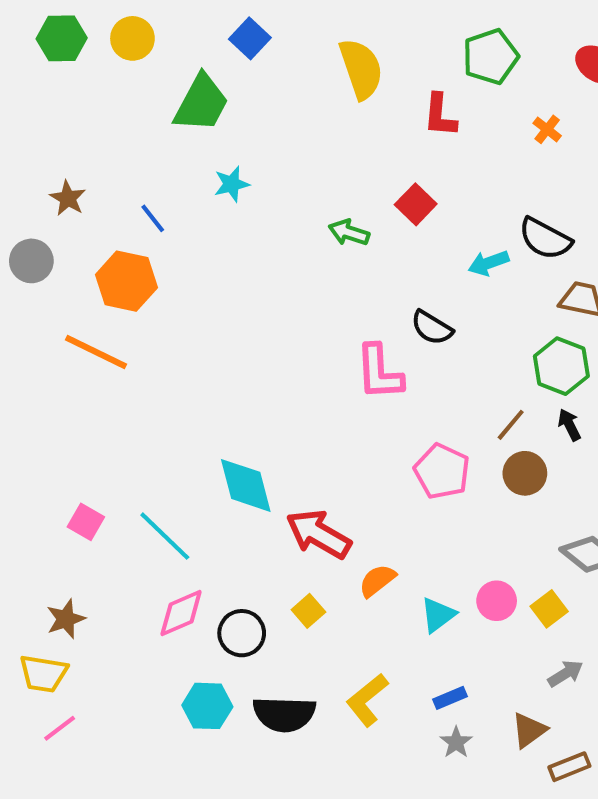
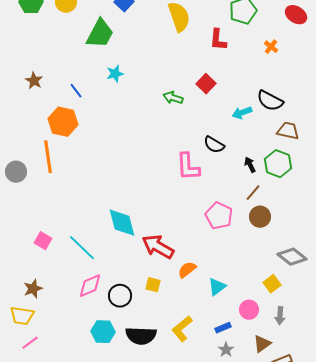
gray circle: (31, 261) -> (16, 172), moved
orange line: (96, 352) -> (48, 157), turned 56
black arrow: (569, 425) -> (250, 165), moved
pink circle: (497, 601) -> (249, 310), moved
yellow square: (308, 611) -> (153, 285), turned -35
gray arrow: (565, 674) -> (280, 316), turned 126

